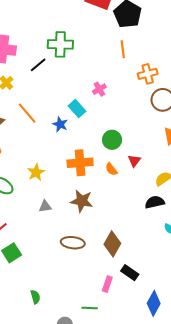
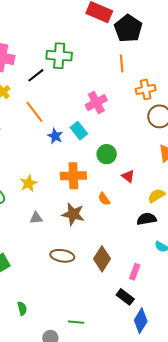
pink cross: (99, 89) -> (96, 103), size x1.5
cyan rectangle: (77, 109) -> (79, 131), moved
orange line: (27, 113) -> (34, 112), moved
red triangle: (134, 161) -> (128, 176), turned -32
orange semicircle: (111, 169) -> (104, 199), moved
black rectangle: (130, 273) -> (125, 297), moved
pink rectangle: (107, 284) -> (135, 272), moved

